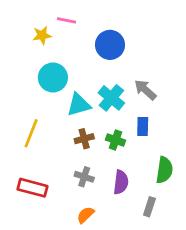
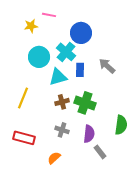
cyan cross: (111, 98) -> (66, 52), moved
blue rectangle: (143, 126) -> (80, 70), moved
green cross: (115, 140) -> (85, 103), size x1.5
gray rectangle: (149, 207) -> (100, 152), moved, turned -56
orange semicircle: (86, 215) -> (54, 158), moved

